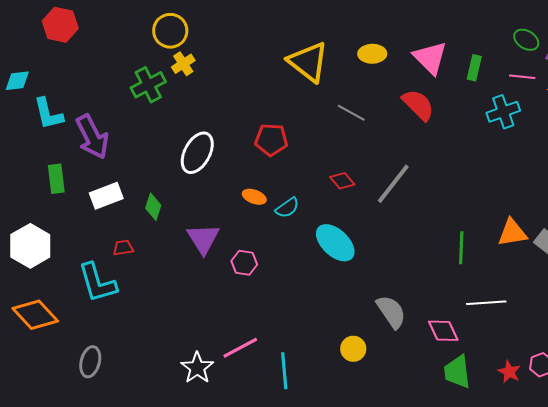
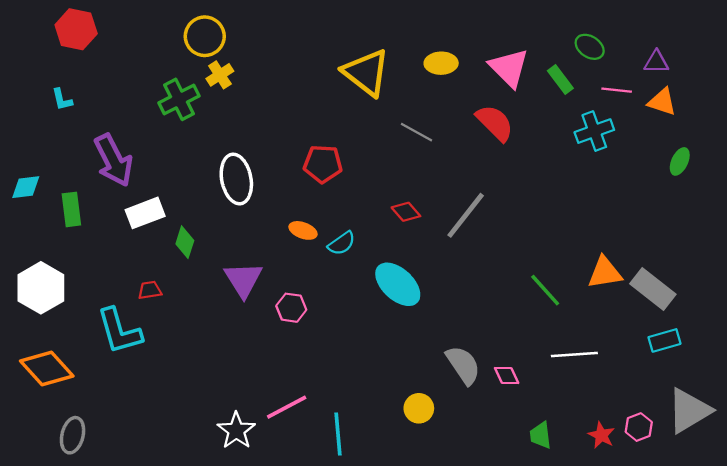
green ellipse: (526, 40) -> (590, 47), moved
green rectangle: (474, 68) -> (560, 80), turned -50
cyan diamond: (17, 81) -> (26, 187), moved
cyan L-shape: (48, 114) -> (62, 99), moved, size x0.6
white ellipse: (197, 153) -> (236, 179), turned -39
white rectangle: (106, 196) -> (145, 213), moved
green line: (461, 248) -> (545, 290), turned -44
pink diamond: (443, 331) -> (507, 376), moved, size x0.7
gray ellipse: (90, 362) -> (73, 435), moved
green trapezoid: (457, 372) -> (540, 435), size x0.7

